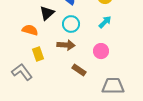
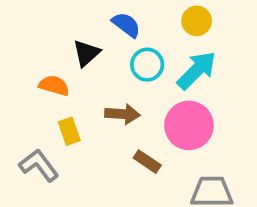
cyan arrow: (105, 22) -> (197, 70), size x1.6
cyan circle: (71, 24) -> (147, 65), moved
pink circle: (101, 51) -> (189, 125), size x1.6

